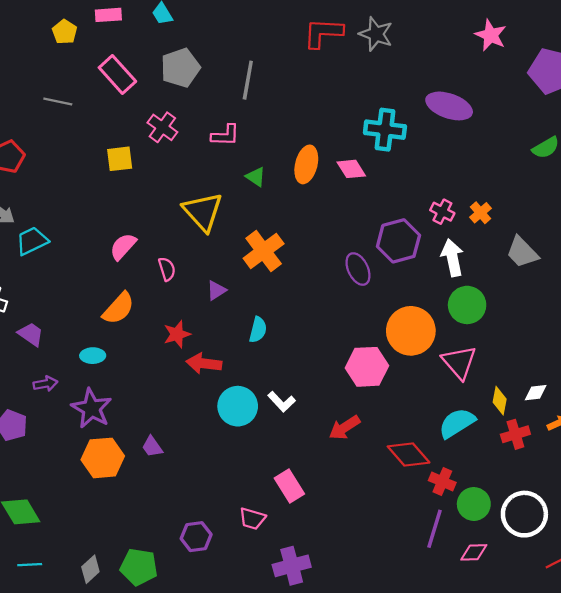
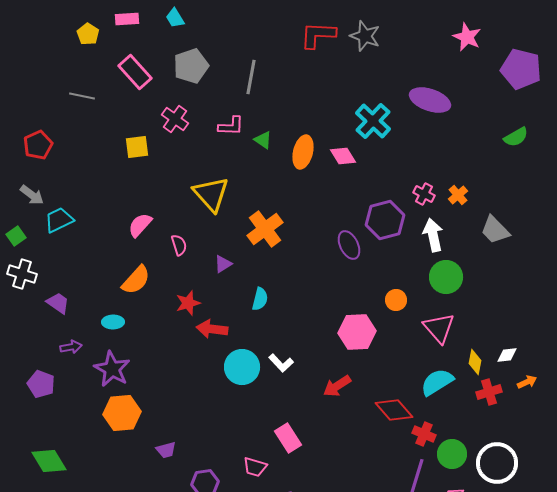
cyan cross: (385, 130) -> (373, 121), turned 36
green triangle: (256, 177) -> (263, 140), moved
orange circle: (411, 331) -> (396, 300), size x0.5
purple trapezoid: (152, 447) -> (166, 450), moved, turned -70

